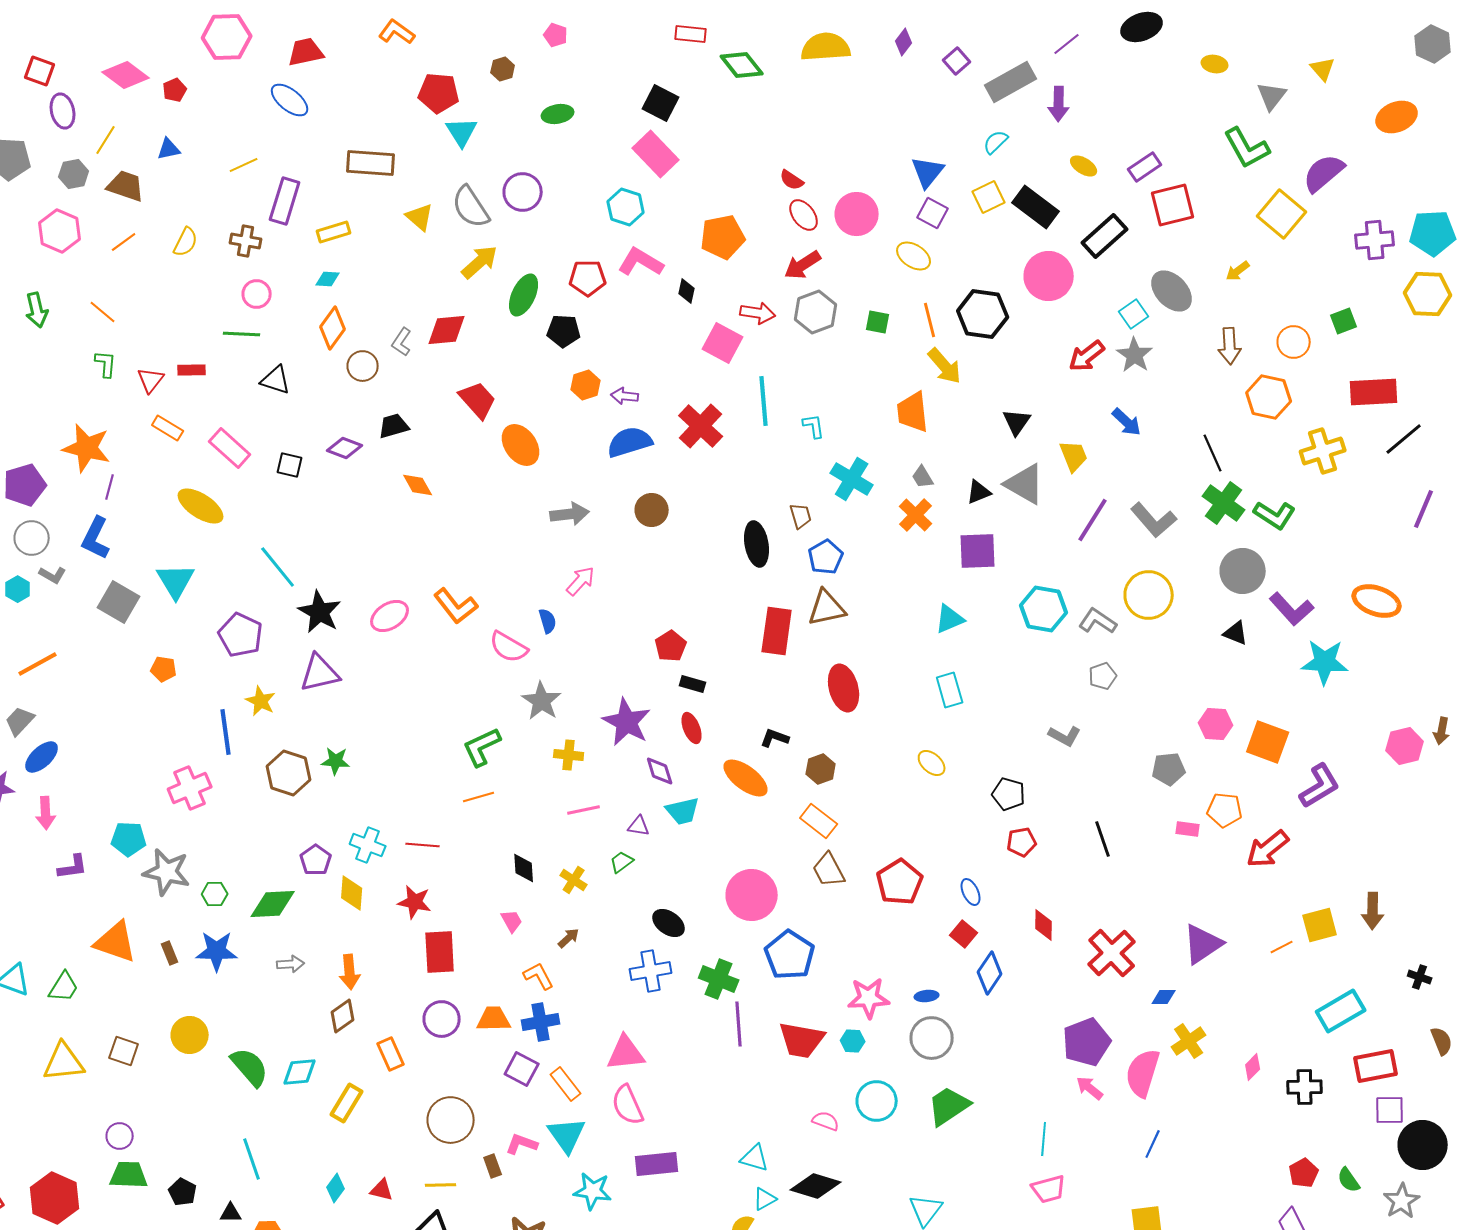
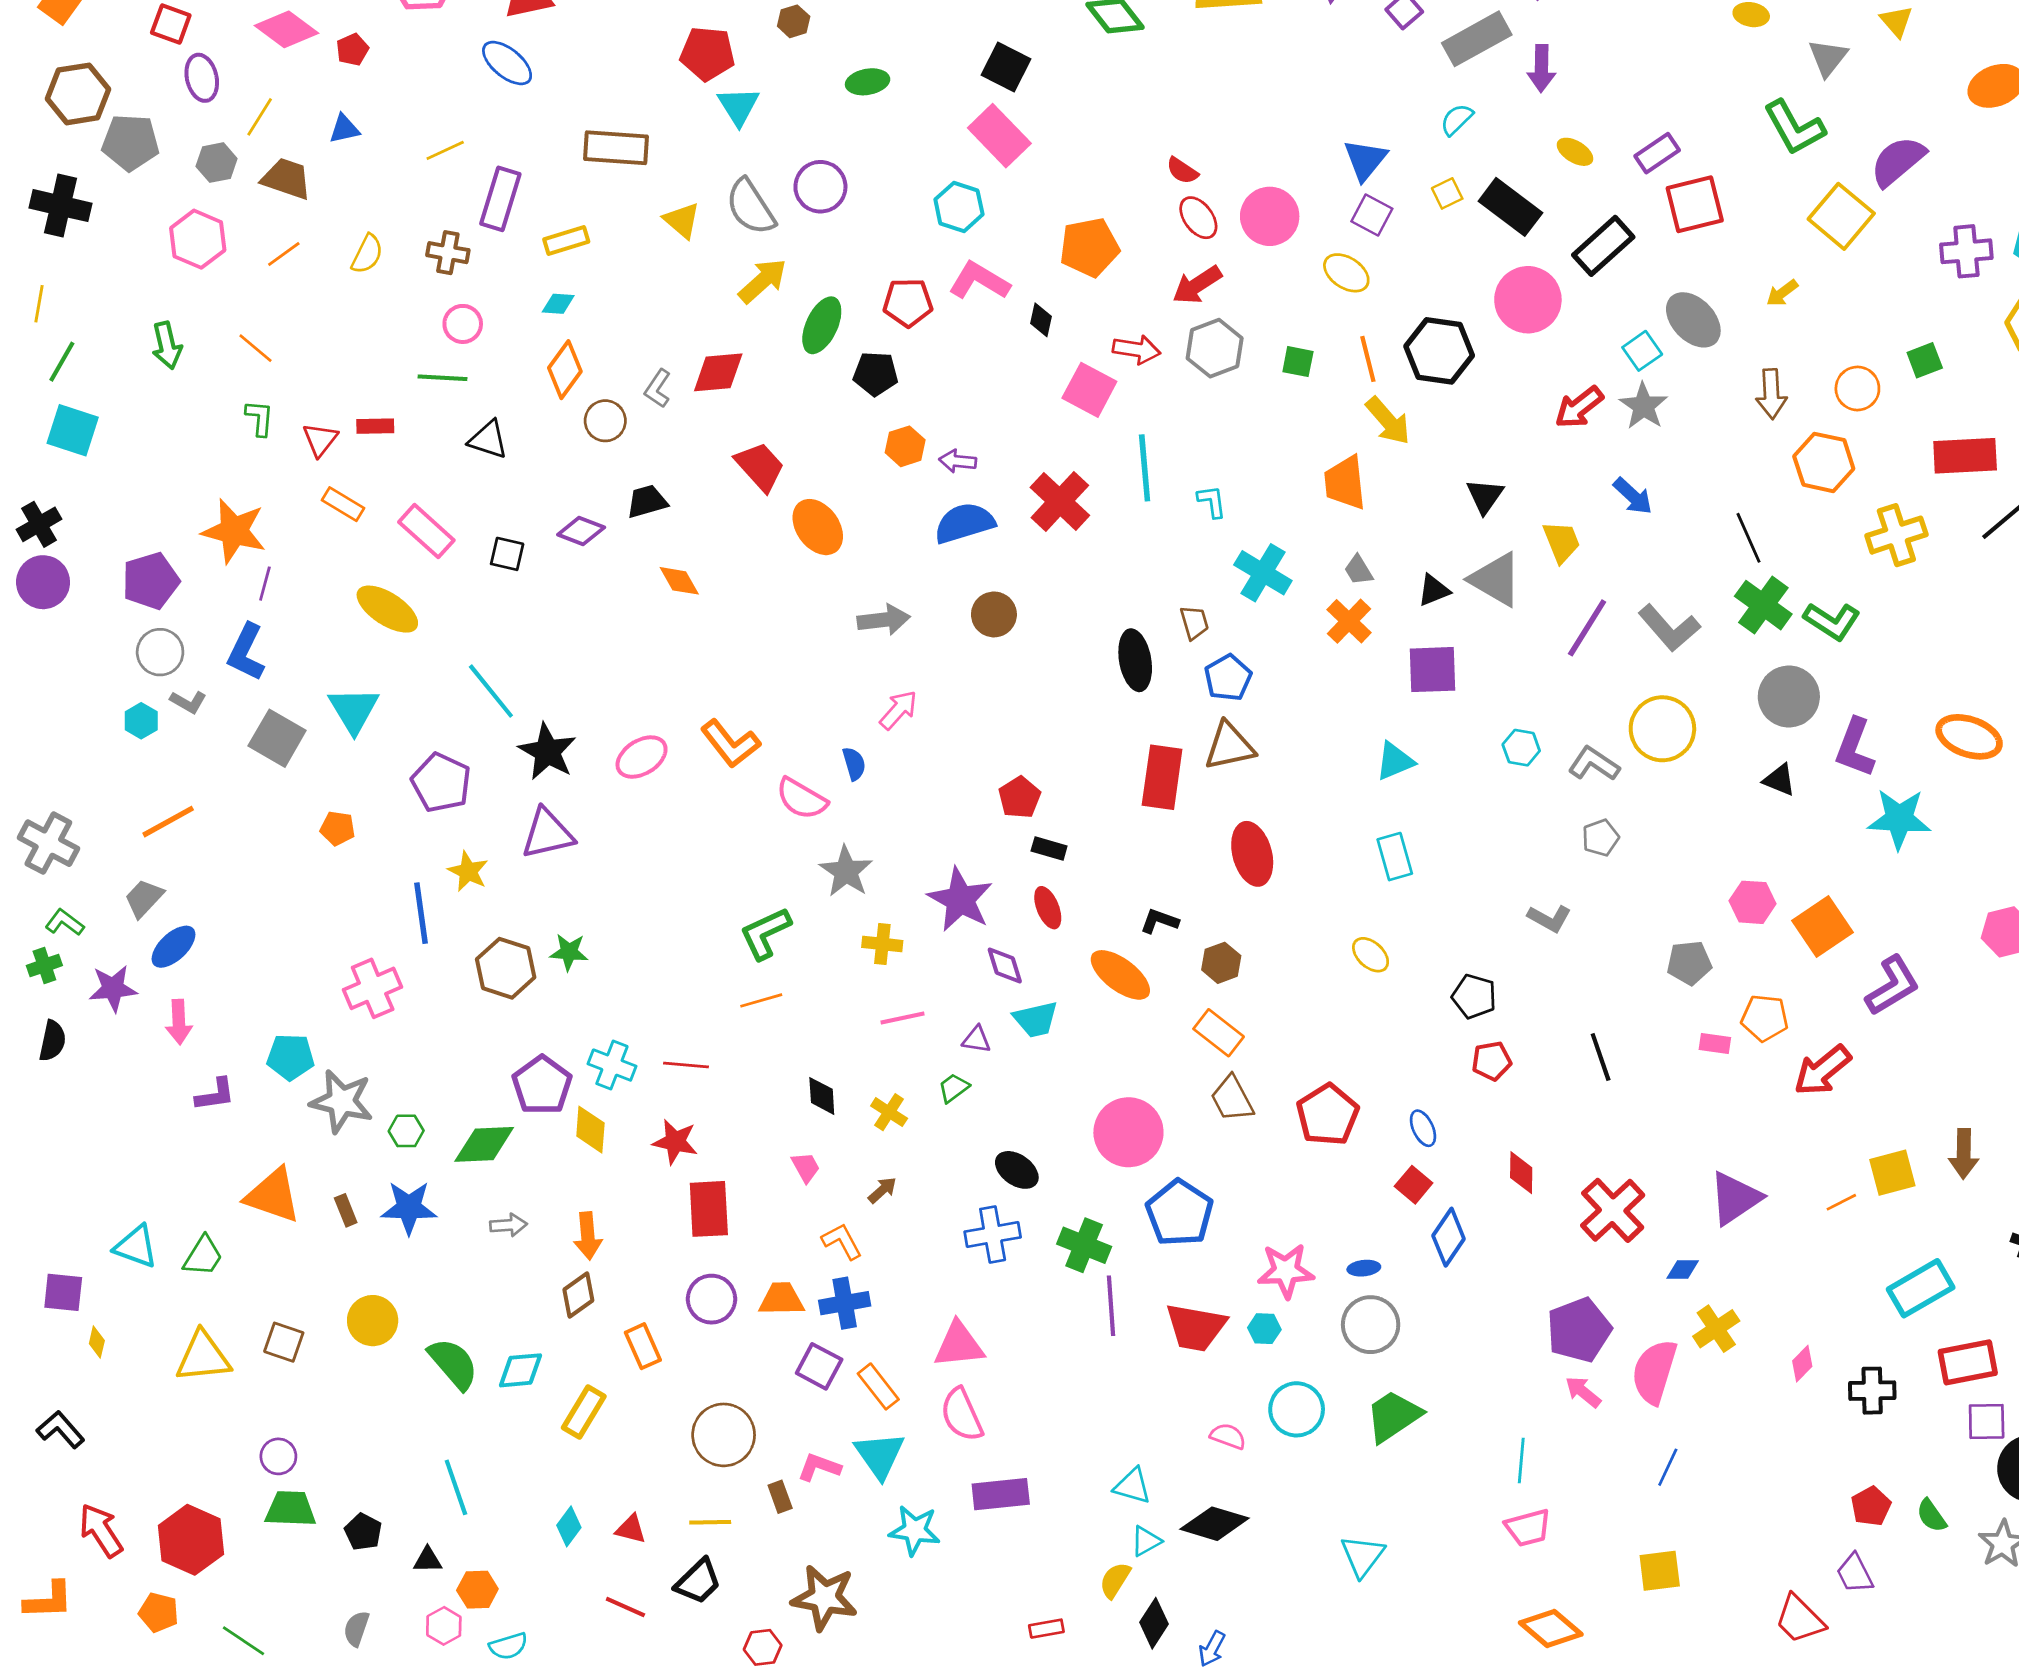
yellow square: (989, 197) -> (1447, 193), size x0.7
cyan hexagon: (1044, 609) -> (1521, 748), size x0.6
purple L-shape: (1292, 609) -> (1855, 748), turned 63
orange square: (1268, 742) -> (1822, 926), turned 36
purple pentagon: (316, 860) -> (542, 1085), size x1.4

